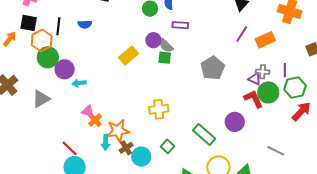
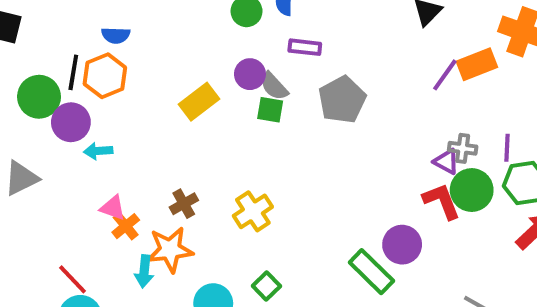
black line: (58, 26) -> (73, 72), moved
purple line: (242, 34) -> (445, 75), moved
orange rectangle: (265, 40) -> (477, 64), moved
orange hexagon: (42, 41) -> (105, 76), moved
gray pentagon: (213, 68) -> (342, 100), moved
yellow cross: (159, 109) -> (253, 211), turned -30
green rectangle: (204, 135) -> (371, 272), moved
brown cross: (126, 148) -> (184, 204), moved

